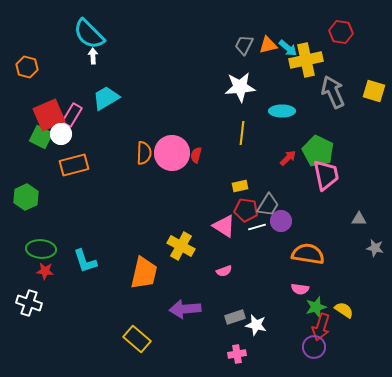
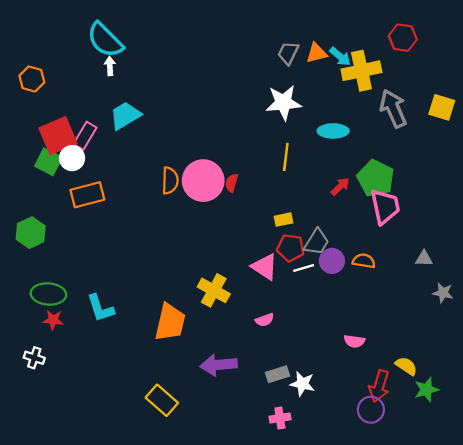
orange semicircle: (308, 254) -> (364, 261), moved, size x0.6
white cross: (29, 303) -> (34, 358), size x0.7
green star: (316, 307) -> (426, 390), moved

